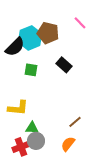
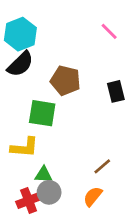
brown pentagon: (48, 33) -> (65, 80), moved
cyan hexagon: (30, 38) -> (20, 34), moved
black rectangle: (64, 65) -> (116, 91), moved, turned 35
green square: (31, 70) -> (42, 113), moved, size x1.5

